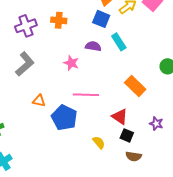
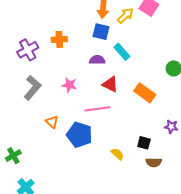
pink star: (71, 63) -> (69, 85), moved
orange triangle: (39, 101) -> (52, 122), turned 40
red triangle: (120, 117) -> (110, 84), moved

